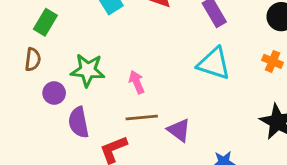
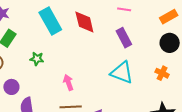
green star: (88, 70) -> (37, 59), moved, size x0.6

